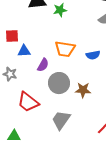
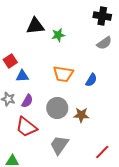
red square: (12, 36) -> (10, 61), turned -32
blue semicircle: (93, 55) -> (91, 80), turned -48
purple semicircle: (43, 65) -> (27, 101), moved

